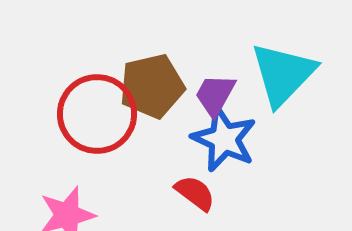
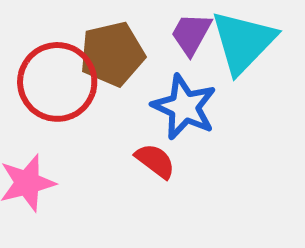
purple trapezoid: (215, 95) -> (191, 34), moved

